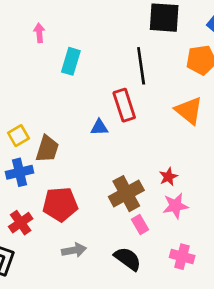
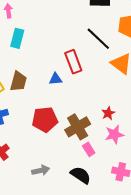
cyan rectangle: (71, 61) -> (17, 38), moved
black line: (141, 66) -> (98, 39), moved, turned -36
brown trapezoid: (47, 149) -> (18, 81), moved
red pentagon: (60, 204) -> (45, 120), moved

